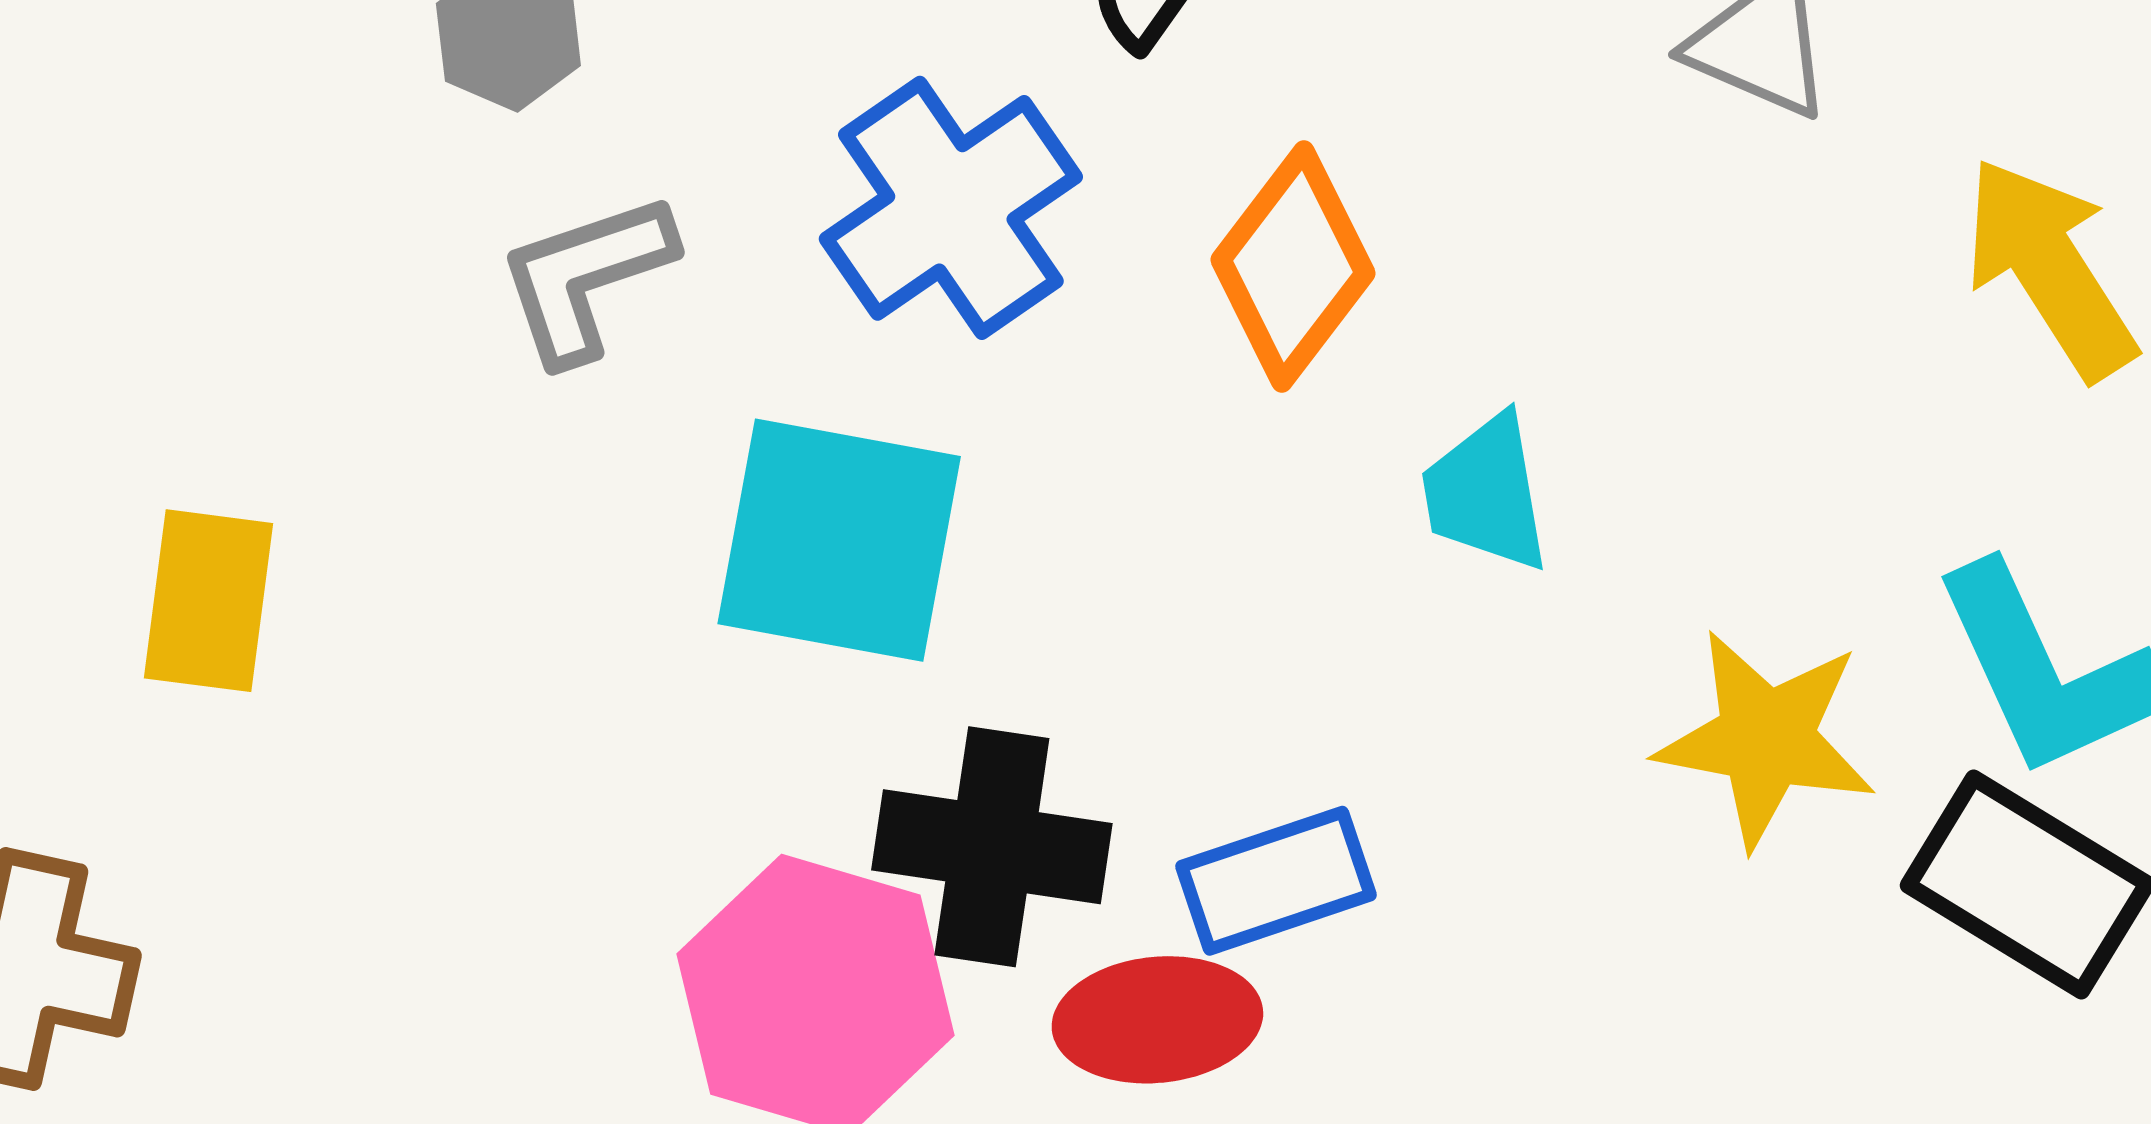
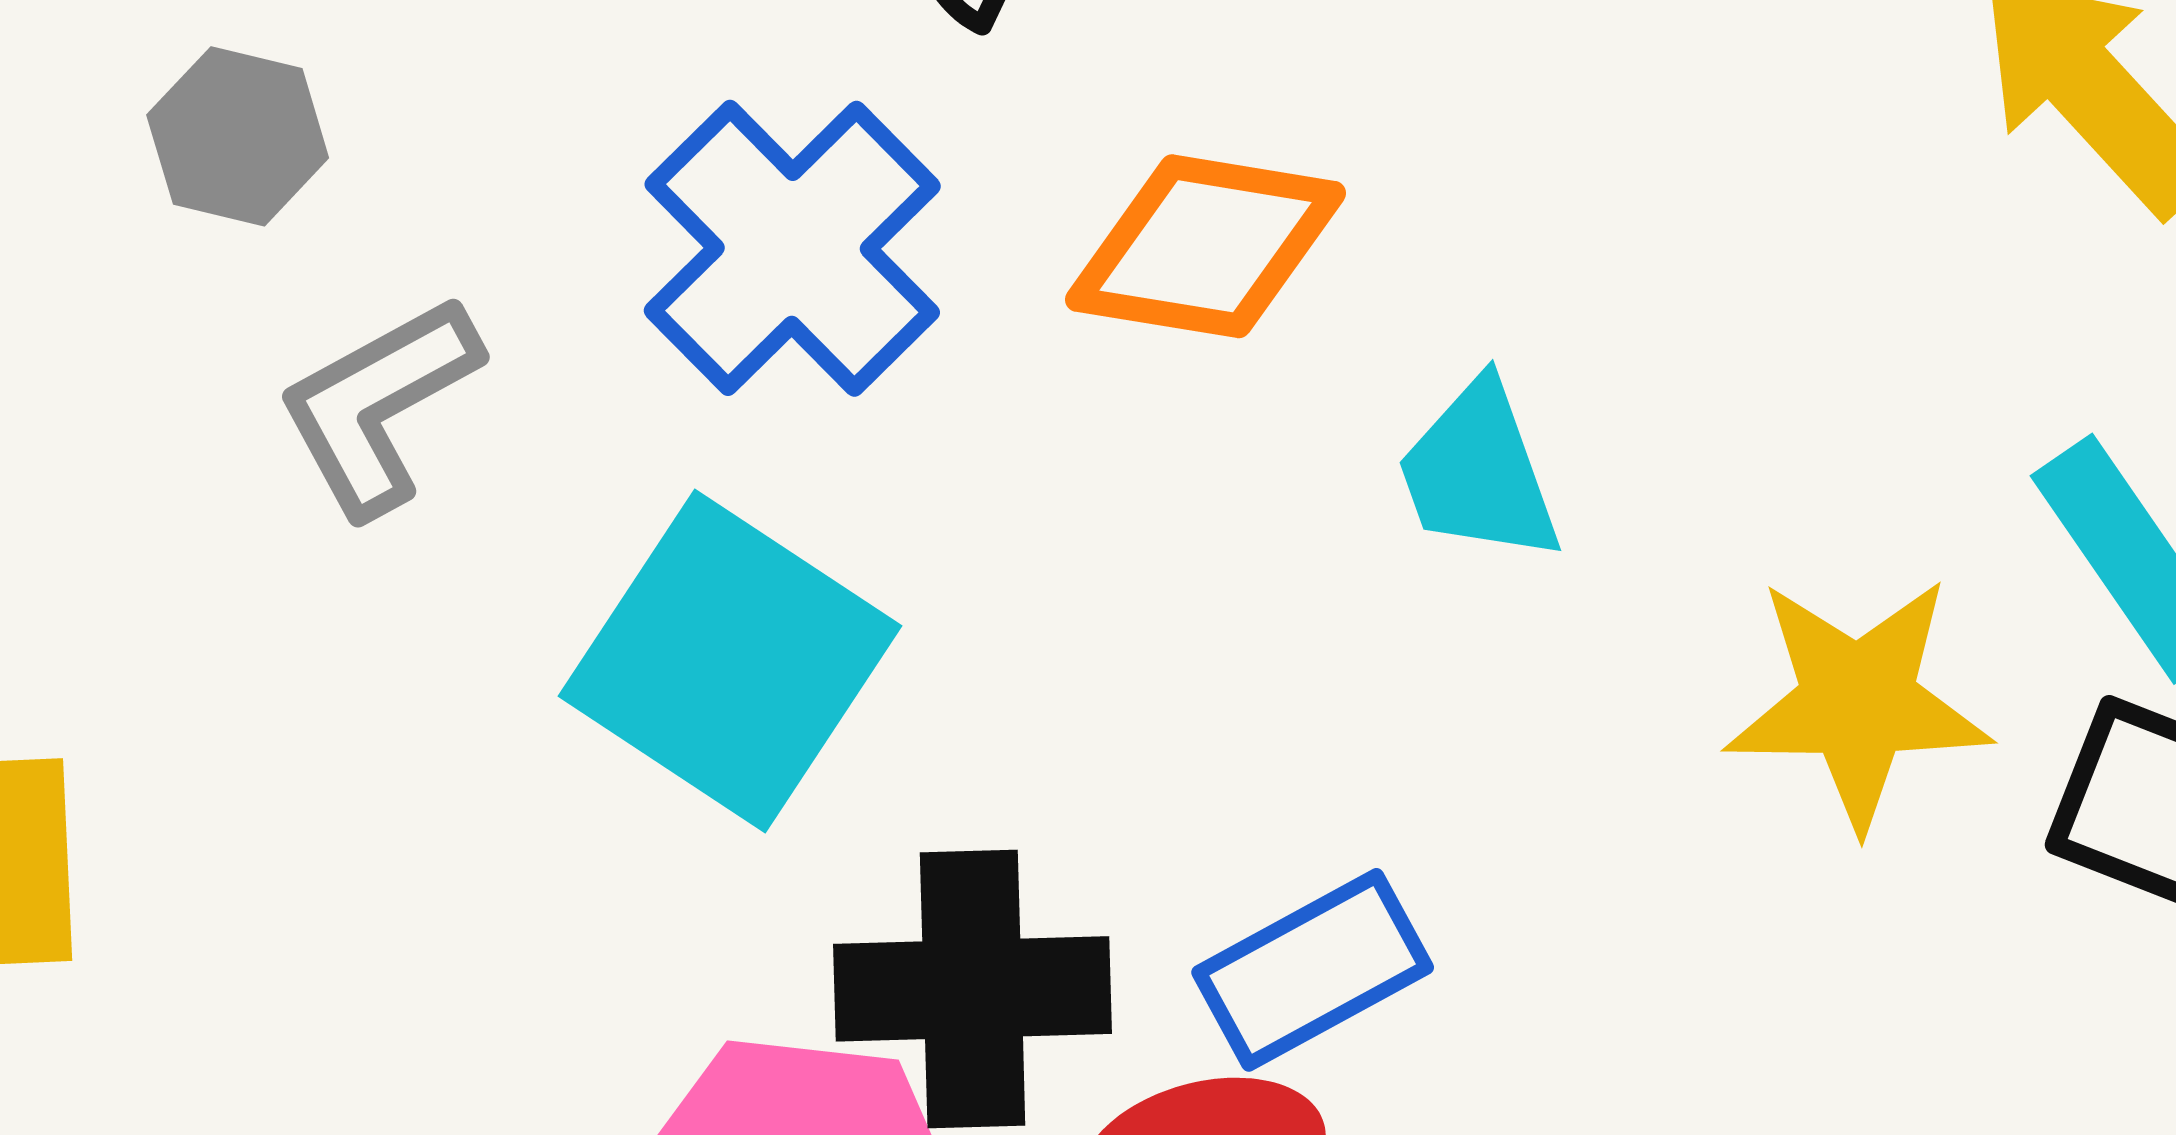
orange diamond: (1293, 267) -> (1205, 246), turned 72
cyan square: (839, 540) -> (730, 661), turned 33

